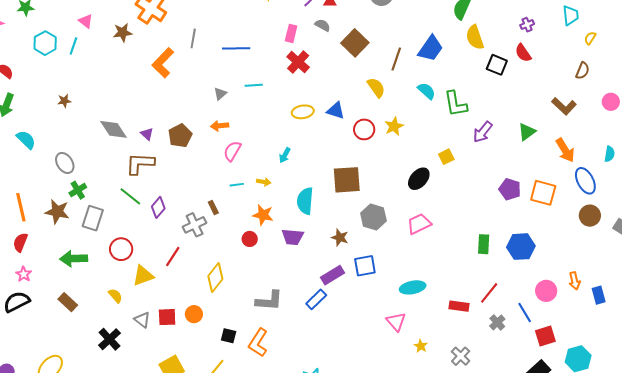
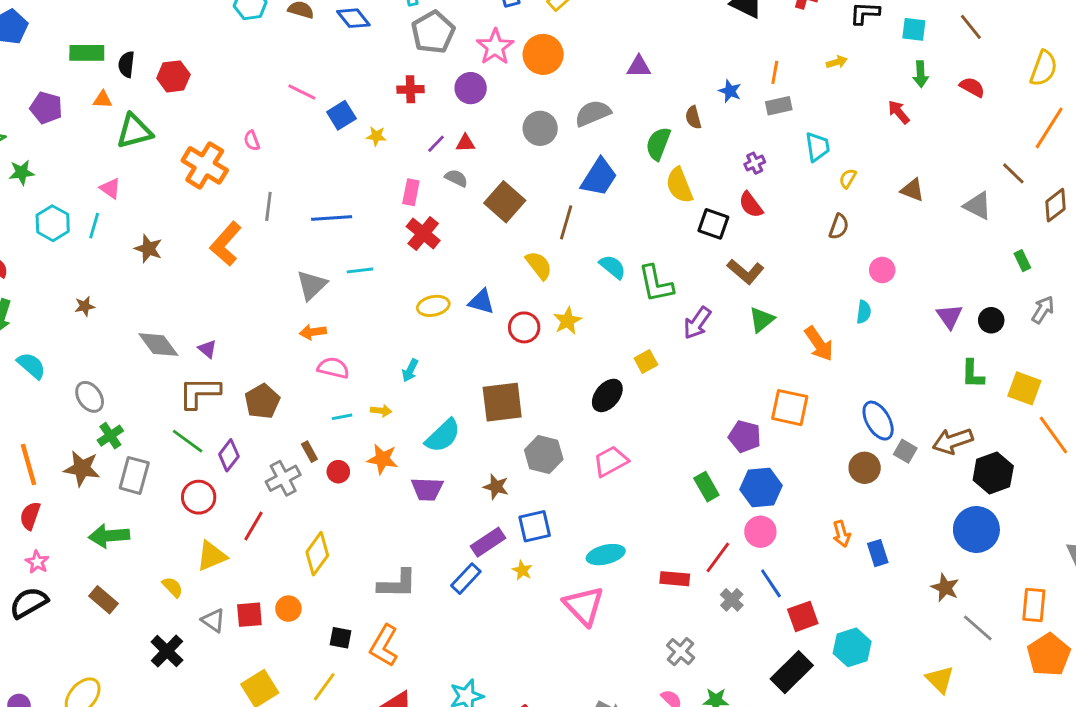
brown star: (123, 33) -> (148, 249), moved, turned 30
blue trapezoid: (431, 49) -> (599, 177), moved
gray triangle: (220, 94) -> (312, 285), size x1.6
brown L-shape: (564, 106) -> (746, 272), moved
brown pentagon: (180, 136) -> (262, 401), moved
pink semicircle: (232, 151) -> (333, 368), turned 75
cyan semicircle: (610, 154) -> (864, 312), moved
blue ellipse: (585, 181) -> (878, 421), moved
purple pentagon: (510, 189) -> (745, 436), moved
cyan semicircle: (305, 201) -> (443, 436), turned -136
brown circle: (590, 216) -> (865, 468), moved
red circle: (250, 239) -> (338, 472), moved
green rectangle: (484, 244) -> (706, 487), turned -30
red circle: (121, 249) -> (199, 497), moved
pink circle: (546, 291) -> (760, 532), moved
pink triangle: (396, 322) -> (584, 606), size x1.4
yellow star: (421, 346) -> (522, 570), moved

